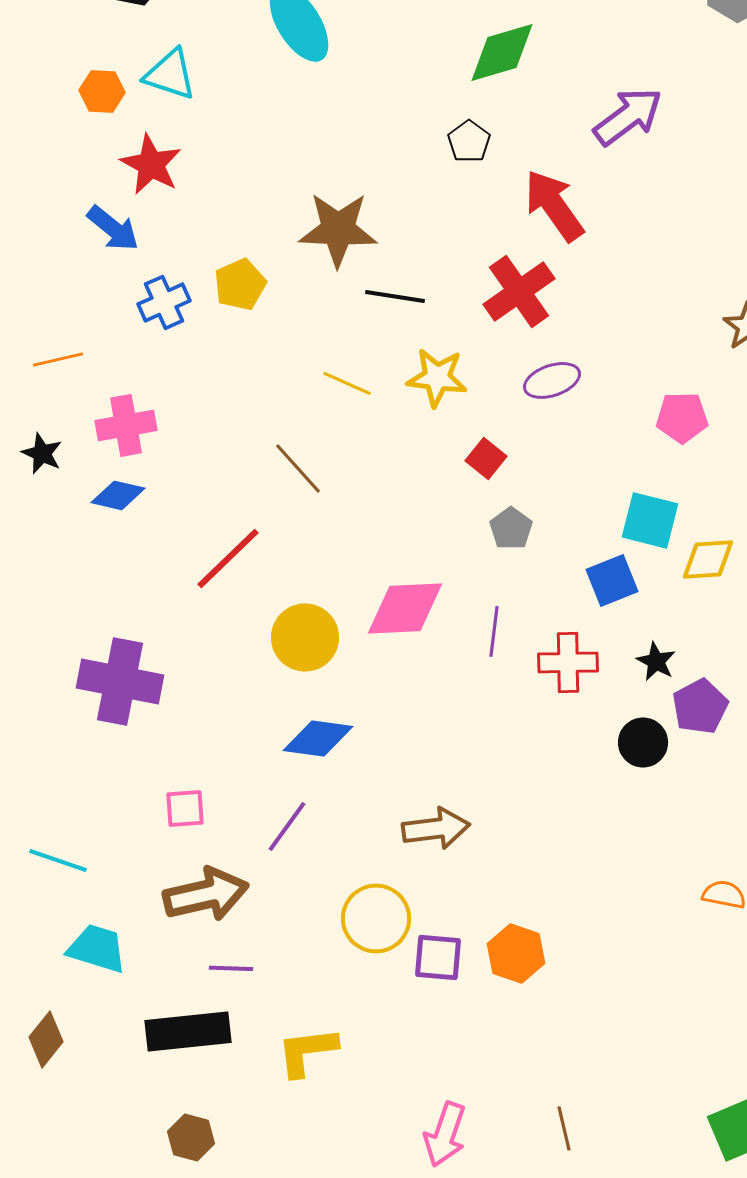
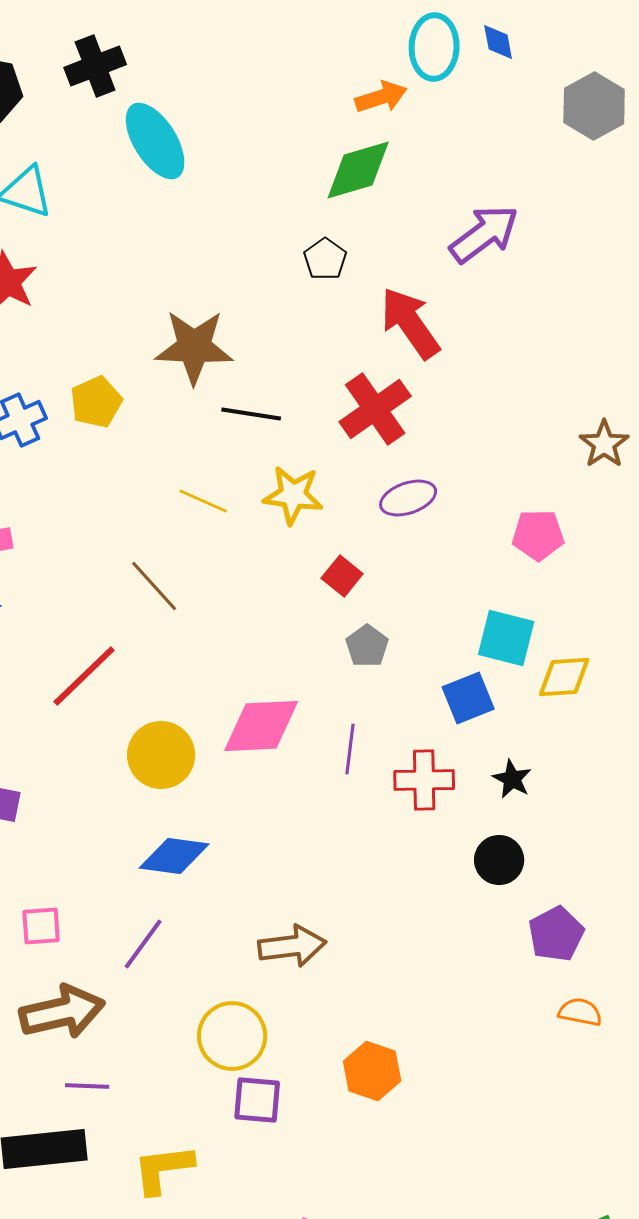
purple pentagon: (700, 706) -> (556, 934), moved
purple square: (438, 957) -> (257, 1100), moved

